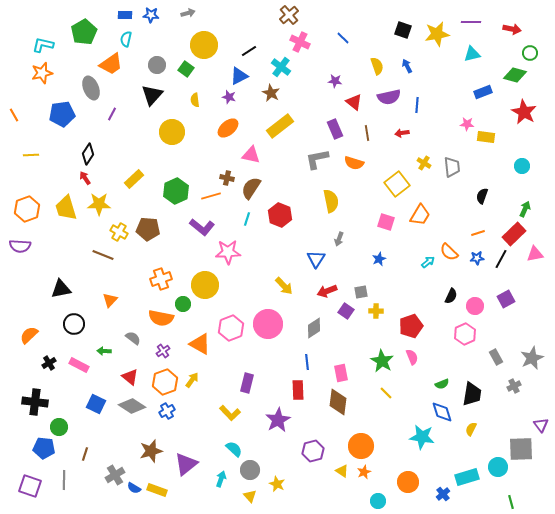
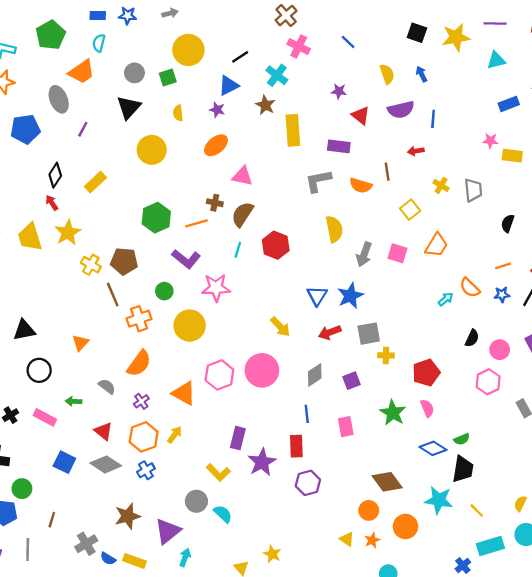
green square: (186, 69) -> (168, 78), turned 35
yellow rectangle: (280, 126) -> (293, 130), moved, turned -56
purple rectangle: (335, 129) -> (339, 146), turned -60
brown line: (367, 133) -> (387, 172), moved
yellow rectangle: (134, 179) -> (95, 182), moved
yellow square: (397, 184) -> (410, 210), size x0.7
yellow star: (99, 204) -> (68, 233), turned -30
gray arrow: (339, 239) -> (364, 254), moved, size x1.5
brown line: (103, 255) -> (113, 295), moved, turned 45
blue star: (379, 259) -> (350, 296), moved, size x1.6
gray square: (361, 292) -> (369, 334), size x1.5
green circle: (183, 304) -> (164, 291), moved
purple square: (346, 311) -> (351, 381), moved, turned 35
orange semicircle: (161, 318) -> (139, 363), turned -65
yellow line: (386, 393) -> (477, 510), moved
black trapezoid: (472, 394) -> (463, 469), moved
brown diamond: (338, 402) -> (387, 482), moved, turned -44
blue diamond: (442, 412) -> (433, 448), moved, turned -40
purple star: (278, 420) -> (262, 462), moved
yellow semicircle: (471, 429) -> (520, 504), moved
orange circle: (361, 446) -> (369, 510), size x0.7
purple hexagon: (313, 451) -> (308, 483), moved
gray circle: (250, 470) -> (196, 501), moved
cyan arrow: (221, 479) -> (185, 558), moved
orange circle: (408, 482) -> (405, 526), moved

